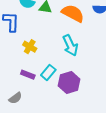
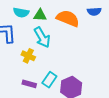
cyan arrow: (70, 45) -> (42, 37), moved

